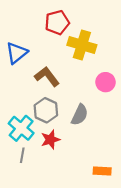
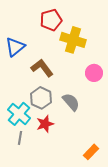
gray semicircle: (80, 115) -> (71, 102), turned -66
orange rectangle: (102, 171) -> (91, 152), turned -49

